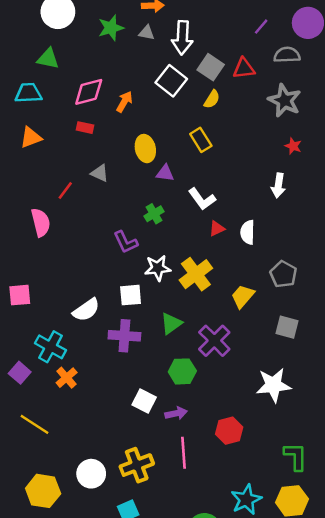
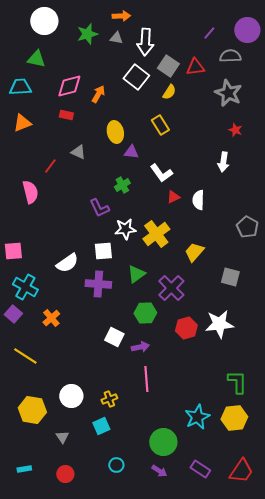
gray pentagon: (283, 274) -> (247, 227), moved
cyan cross: (51, 347) -> (25, 287), moved
red hexagon: (229, 431) -> (186, 328), moved
yellow cross: (137, 465) -> (109, 399), moved, size x0.6

